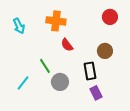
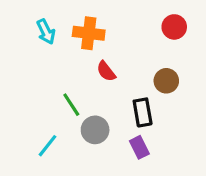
cyan arrow: (19, 26) -> (46, 32), moved
cyan line: (23, 83) -> (48, 146), moved
purple rectangle: (96, 93) -> (139, 147), moved

